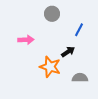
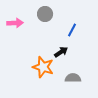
pink arrow: (26, 40) -> (15, 23), moved

